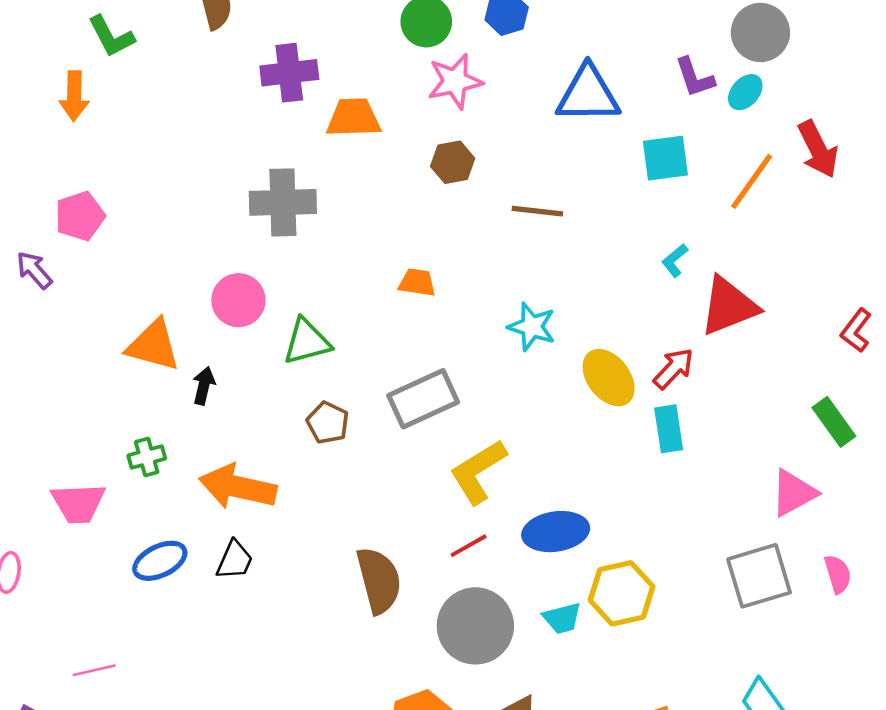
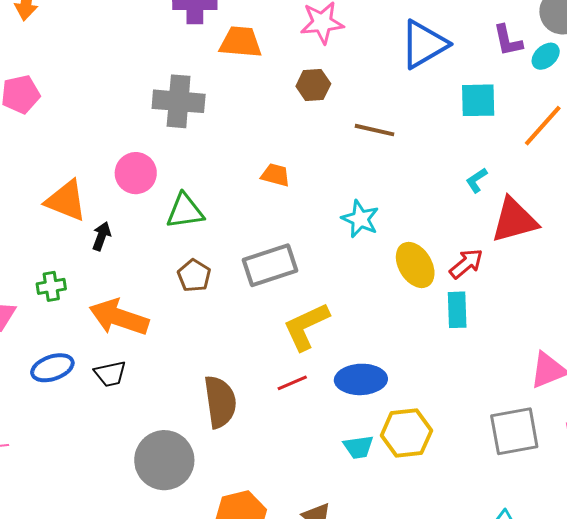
blue triangle: (588, 94) -> (424, 44), turned -36
black trapezoid: (235, 560) -> (110, 374), turned 48
gray circle: (475, 626) -> (164, 460), moved

